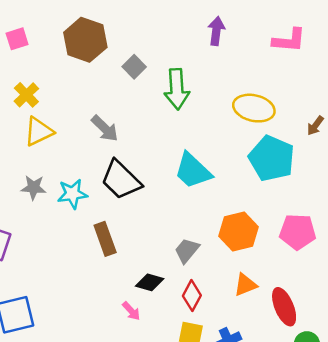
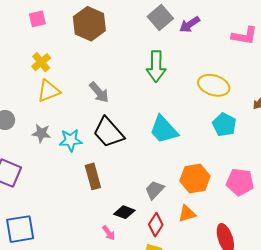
purple arrow: (216, 31) -> (190, 24), turned -135
gray square: (134, 67) -> (160, 17), moved, size x1.4
cyan pentagon: (272, 158) -> (224, 125), size x0.7
orange triangle: (245, 285) -> (187, 214), moved

